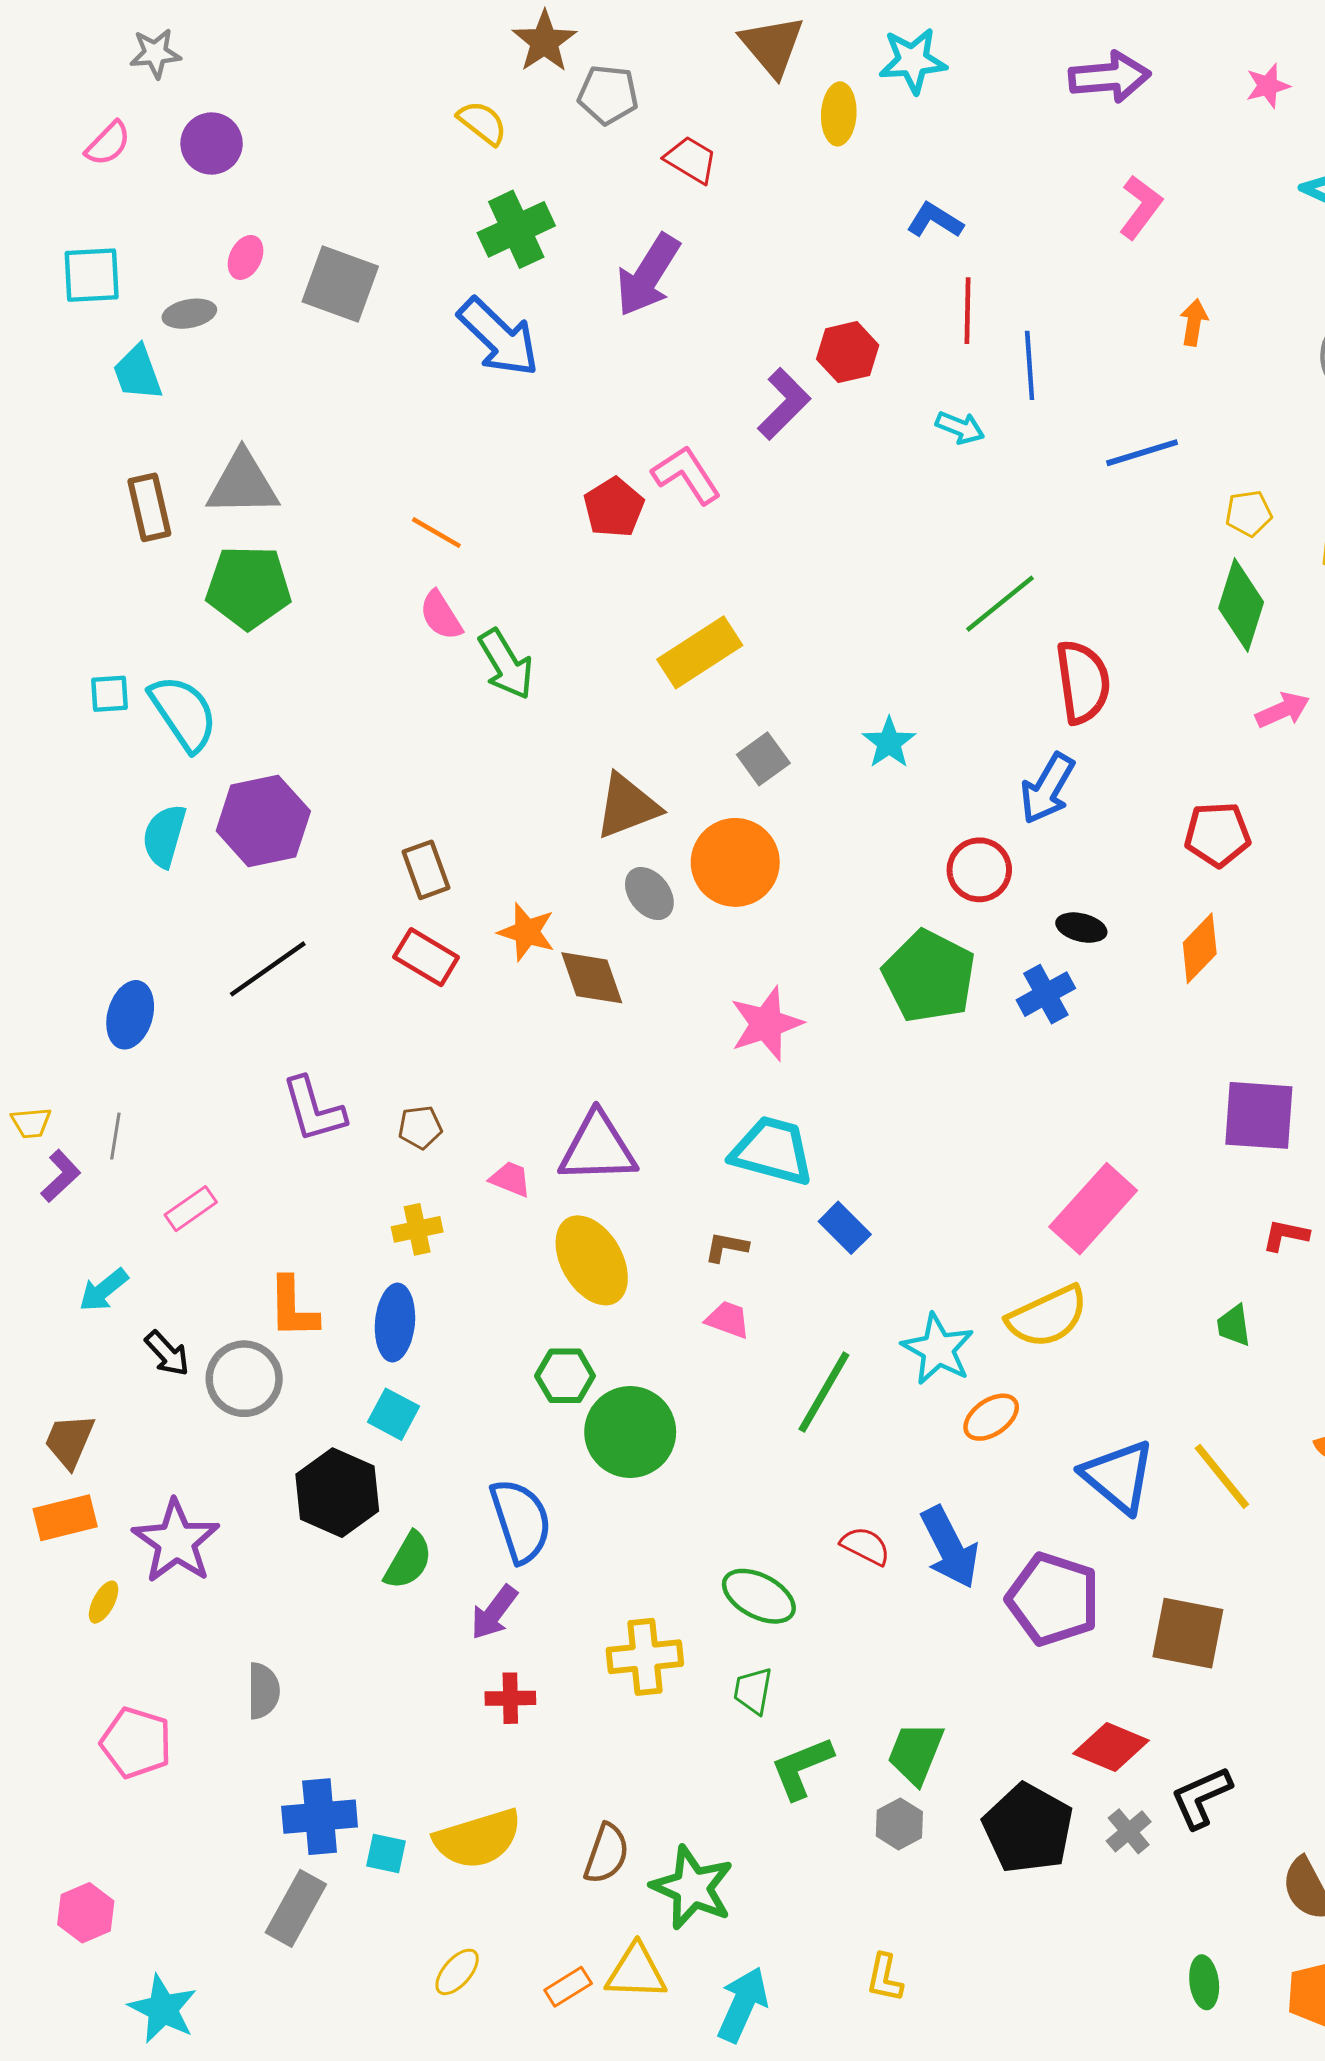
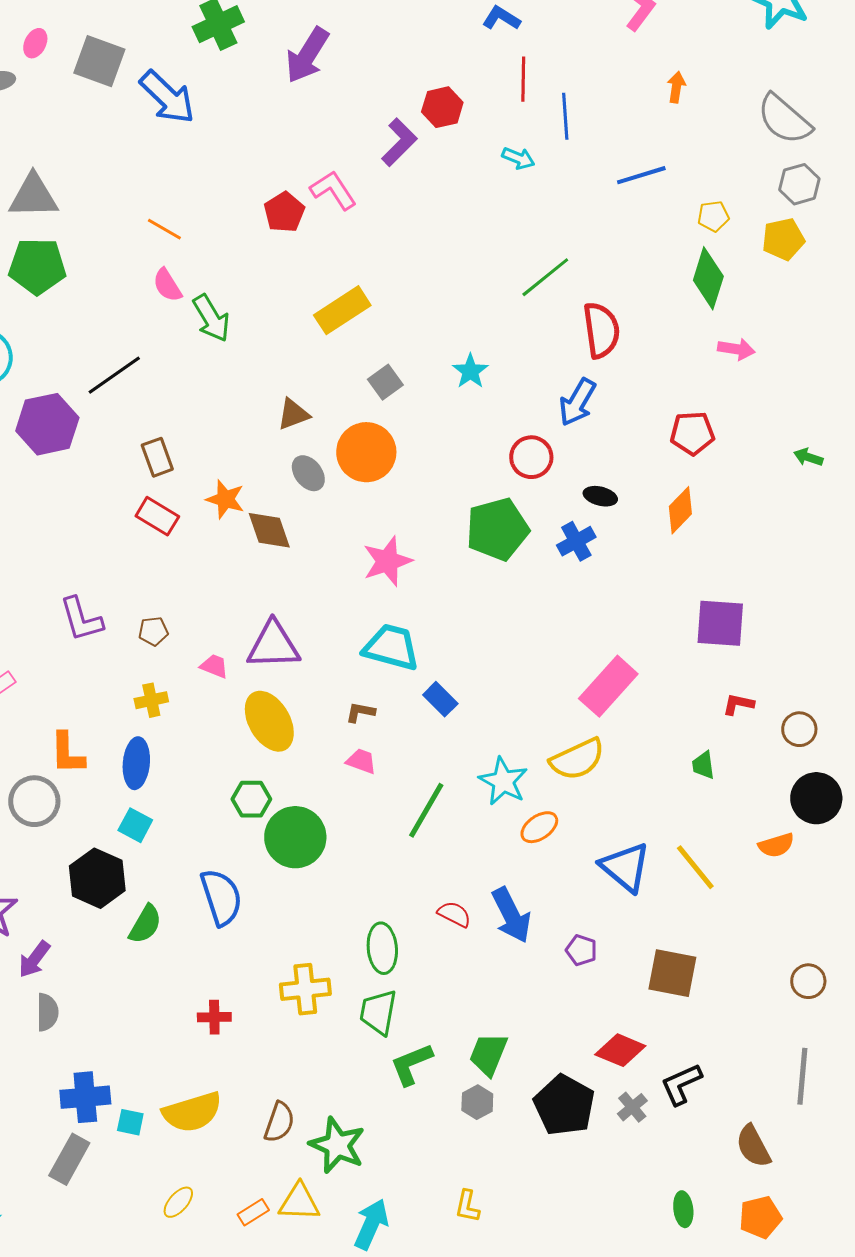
blue arrow: (499, 337) -> (167, 97), moved
pink arrow: (1283, 710) -> (736, 349), turned 33
brown triangle: (627, 806) -> (293, 414), size x0.7
black line: (268, 969) -> (114, 375), moved
green pentagon: (929, 976) -> (497, 529), turned 30
green ellipse: (759, 1596) -> (382, 948), turned 57
purple pentagon: (1053, 1599) -> (581, 950), size x0.5
purple arrow: (494, 1612) -> (34, 959), moved
green trapezoid: (753, 1691) -> (378, 1012), size x1.4

